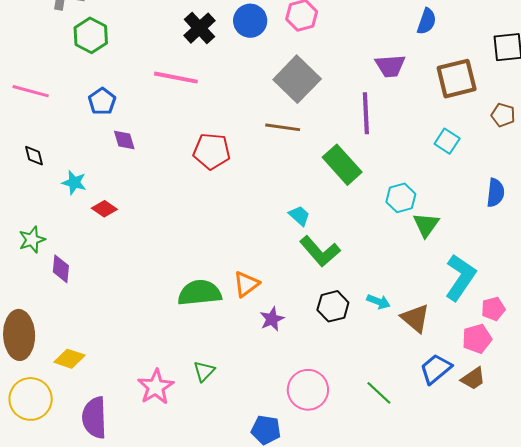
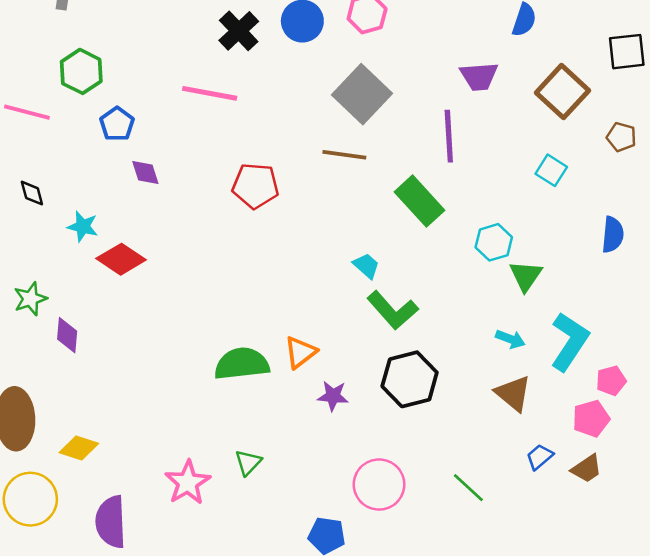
green hexagon: (91, 35) -> (81, 71), moved
brown square: (457, 79) -> (563, 92), turned -33
red diamond: (104, 209) -> (121, 259), size x1.5
cyan arrow: (378, 302) -> (510, 339), moved
black hexagon: (333, 306) -> (410, 379), size x1.4
purple star: (272, 319) -> (333, 396), turned 30
blue trapezoid: (436, 369) -> (540, 457), size x0.7

